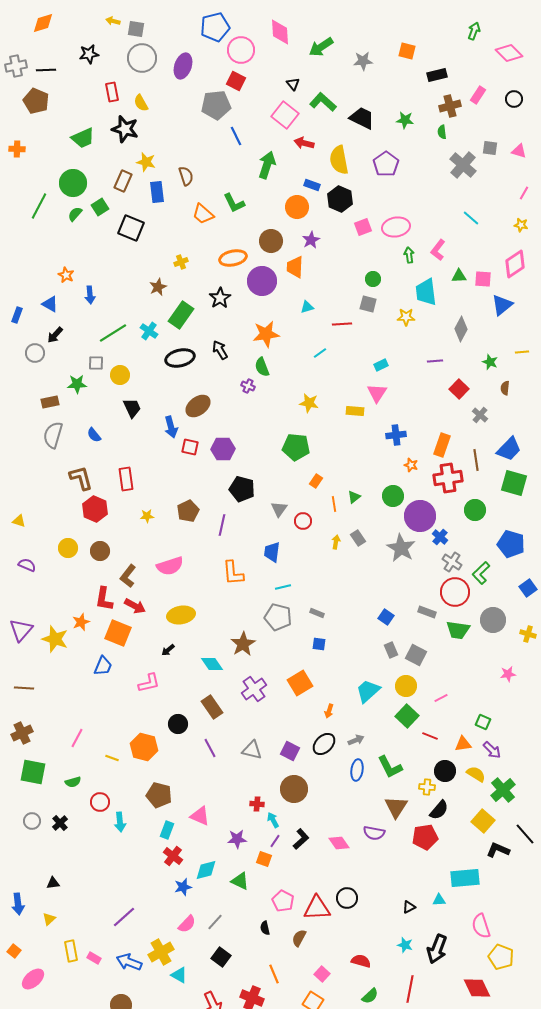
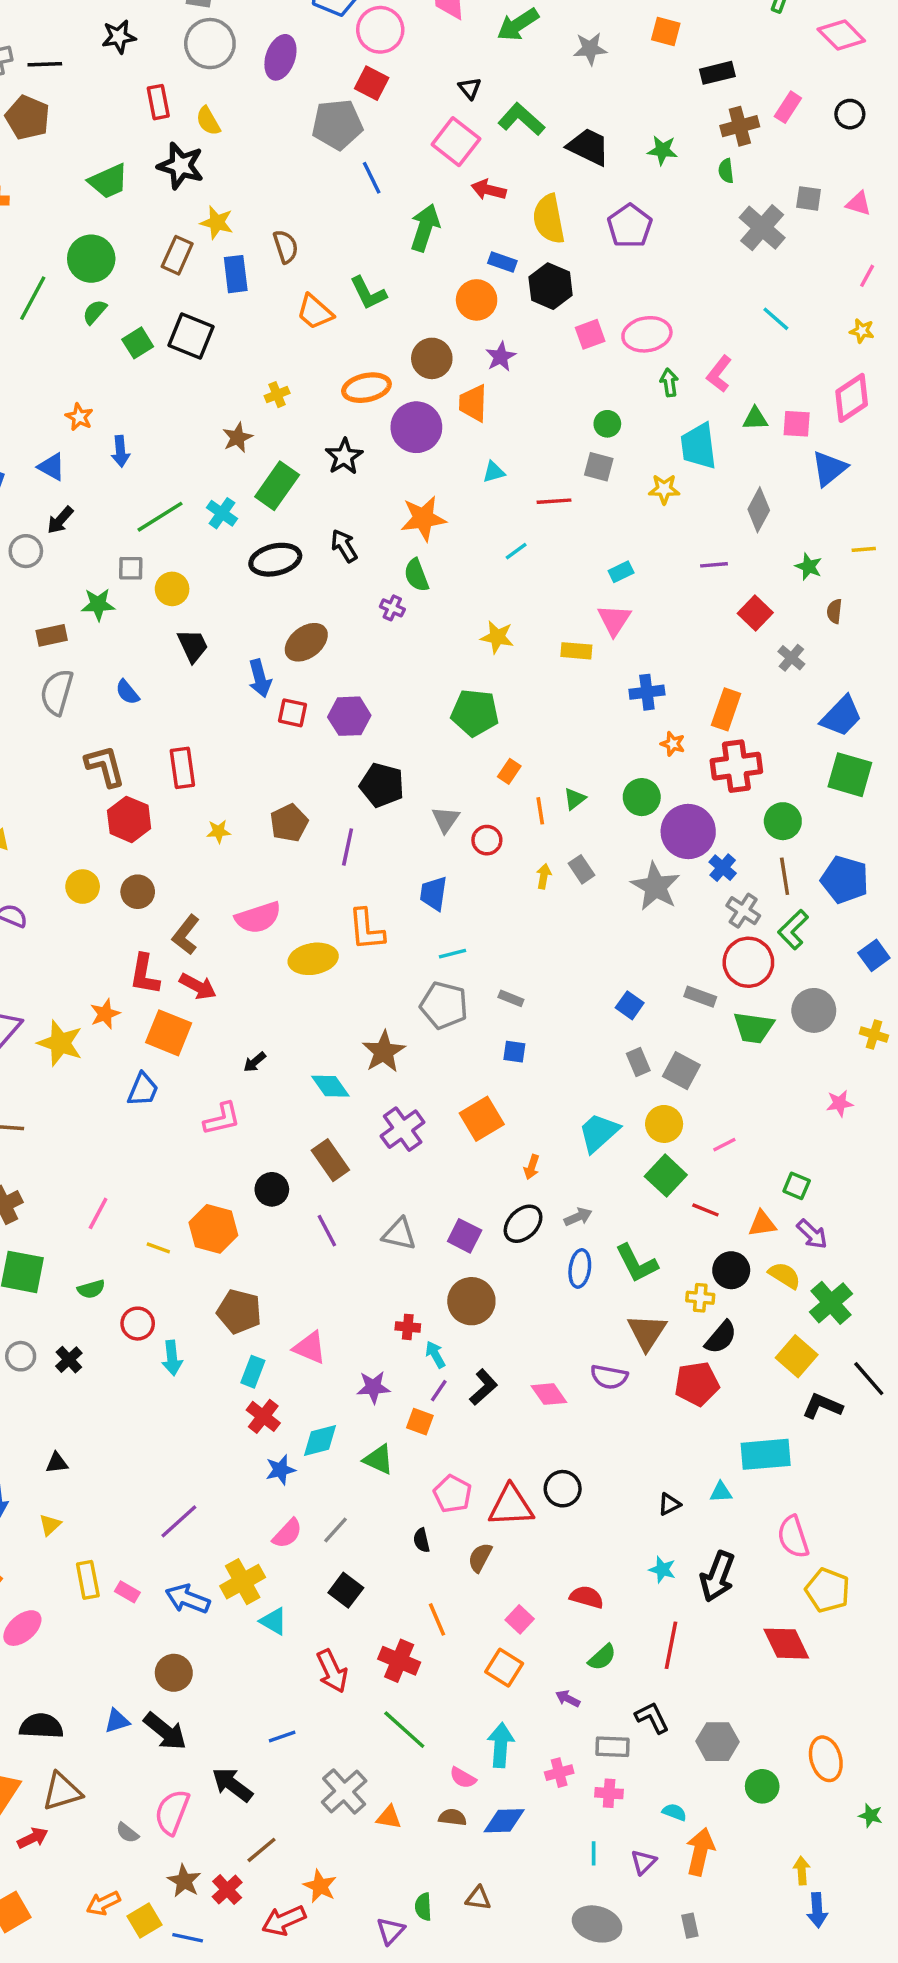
green square: (100, 207) -> (138, 343), moved
brown line: (476, 460) -> (785, 876), moved
yellow ellipse: (181, 615) -> (313, 959), moved

